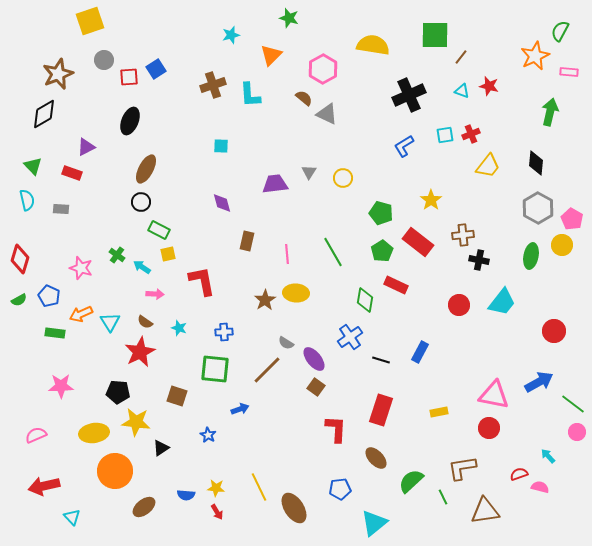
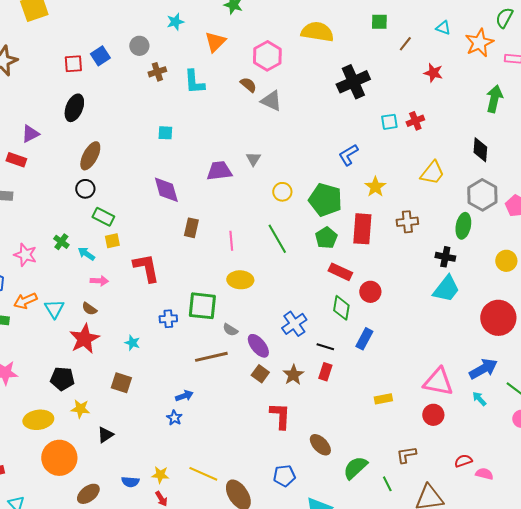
green square: (435, 35) -> (379, 22), size x0.6
gray circle: (104, 60) -> (139, 46), moved
brown cross: (213, 85) -> (157, 72), size x0.7
cyan triangle: (462, 91) -> (443, 28), moved
blue L-shape: (404, 146) -> (348, 155), moved
yellow trapezoid: (488, 166) -> (432, 173), moved
yellow circle: (343, 178) -> (282, 192), moved
purple diamond: (222, 203) -> (166, 190), size x1.4
green pentagon: (381, 213) -> (325, 200), size x1.4
red rectangle: (418, 242) -> (362, 229), turned 56
yellow circle: (562, 245) -> (506, 261), moved
green ellipse: (531, 256) -> (463, 226), moved
black cross: (479, 260) -> (445, 257), moved
brown star: (265, 300) -> (293, 375), moved
green diamond: (365, 300) -> (341, 308), moved
red circle: (459, 305) -> (370, 292), moved
cyan star: (179, 328) -> (132, 343), moved
red circle: (554, 331) -> (498, 318), size x1.5
green square: (215, 369) -> (202, 306), moved
brown line: (267, 370) -> (211, 357), turned 32
red rectangle: (381, 410) -> (325, 372), moved, size x0.6
yellow star: (136, 422) -> (80, 409), size x0.7
blue star: (208, 435) -> (174, 418), moved
cyan arrow: (548, 456) -> (479, 399), moved
brown L-shape: (462, 468) -> (406, 455), size x0.7
yellow line: (259, 487) -> (203, 474), turned -40

